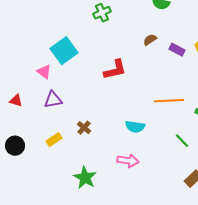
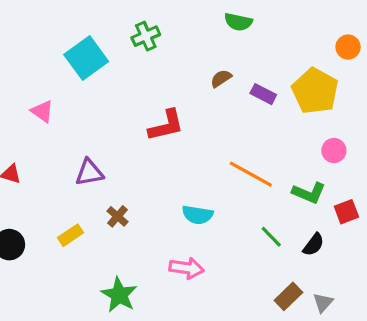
cyan square: (64, 51) -> (86, 58), moved
pink triangle: (44, 72) -> (42, 111), moved
purple triangle: (53, 100) -> (89, 172), moved
orange line: (169, 101) -> (251, 174), turned 32

